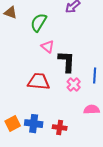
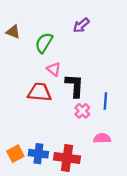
red trapezoid: (39, 82) -> (40, 92), moved
red cross: (60, 128) -> (67, 158), size x1.6

